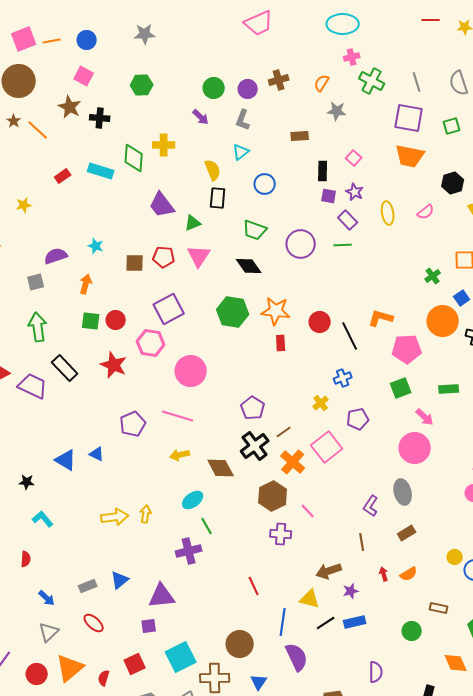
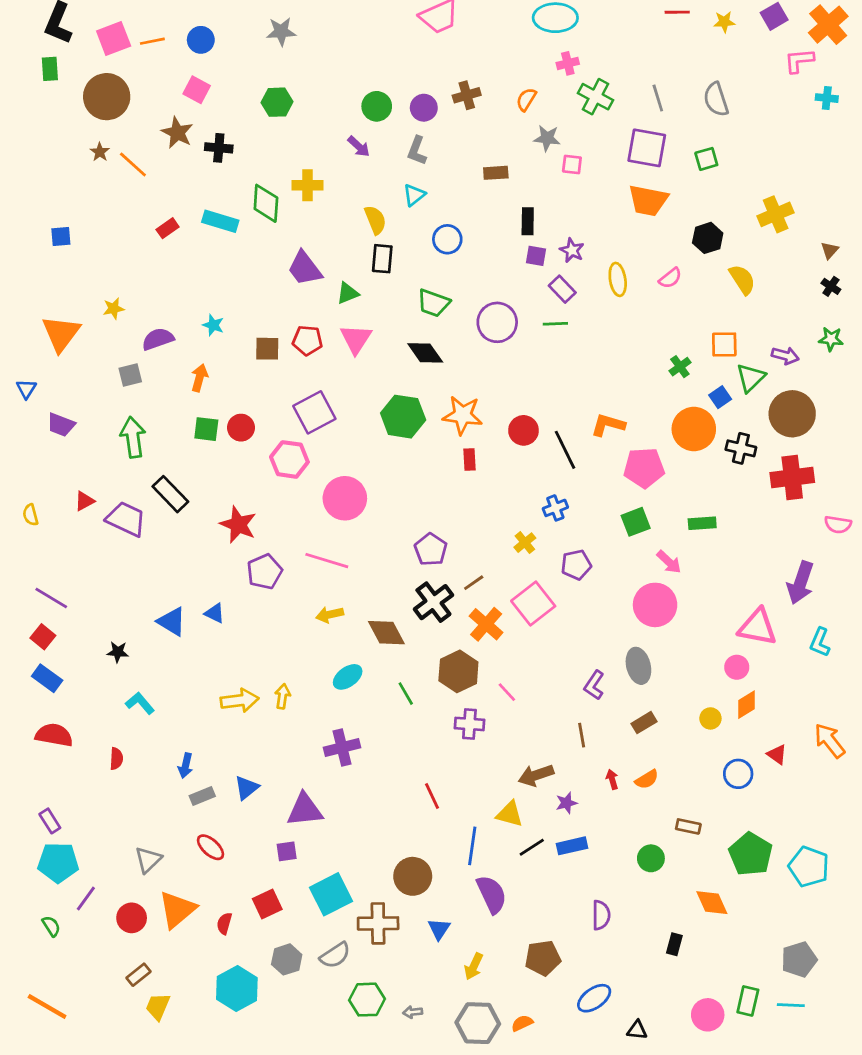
pink square: (354, 158) -> (572, 164), moved, turned -35
yellow star: (24, 205) -> (114, 309), moved
red star: (114, 365) -> (238, 525), moved
green line: (207, 526) -> (406, 694), moved
yellow circle: (455, 557) -> (710, 718), moved
blue arrow: (47, 598) -> (186, 766), moved, turned 60

